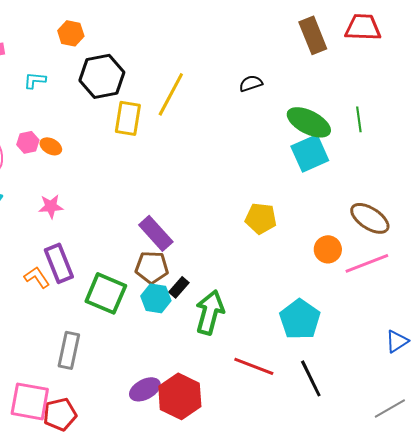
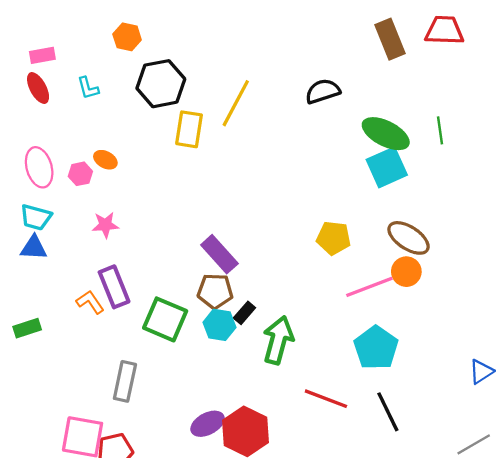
cyan L-shape: (35, 80) -> (88, 88), turned -110
black semicircle: (251, 83) -> (323, 91), size x1.4
pink hexagon: (28, 142) -> (80, 174), moved
brown ellipse: (370, 218) -> (409, 238), moved
pink line: (367, 263) -> (369, 287), moved

